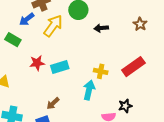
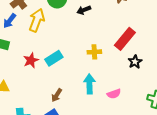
cyan arrow: (89, 90) -> (89, 84), moved
black star: (125, 106) -> (135, 62), moved

